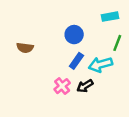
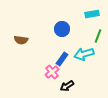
blue rectangle: (76, 61) -> (62, 59), moved
black arrow: (85, 86) -> (67, 86), moved

